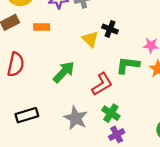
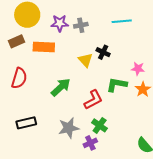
orange rectangle: (42, 27) -> (44, 47), size x1.5
gray star: (76, 118) -> (69, 128), turned 30
purple cross: (117, 134) -> (90, 143), moved

